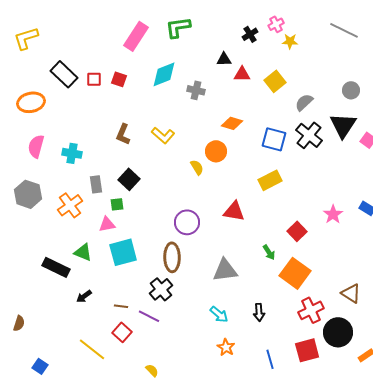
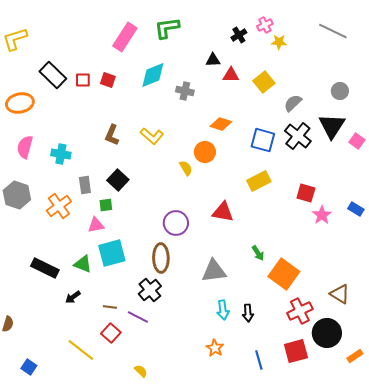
red square: (297, 231) -> (306, 193), moved, turned -30
green triangle: (83, 252) -> (83, 264), moved
cyan arrow: (219, 314) -> (223, 310), moved, turned 42

